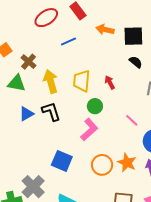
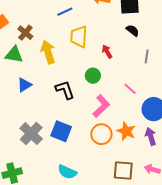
yellow trapezoid: (82, 81) -> (79, 37), moved
black L-shape: (51, 111) -> (65, 90), moved
pink L-shape: (89, 130) -> (101, 106), moved
gray cross: (33, 187) -> (31, 134), moved

